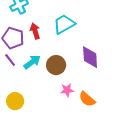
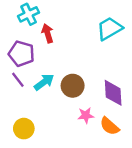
cyan trapezoid: (64, 24) -> (110, 29), moved
red arrow: (35, 31) -> (48, 33), moved
purple diamond: (90, 57) -> (113, 93), moved

